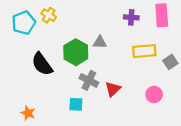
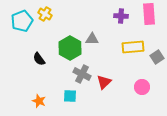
black semicircle: (42, 64) -> (39, 59), size x0.6
orange star: (28, 113) -> (39, 101), moved

